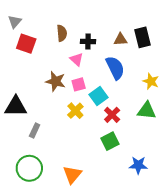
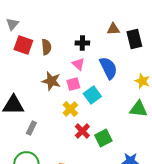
brown semicircle: (62, 33) -> (46, 47), moved
brown triangle: (120, 39) -> (113, 29), moved
pink triangle: (76, 59) -> (78, 64), moved
red cross: (112, 115) -> (82, 131), moved

